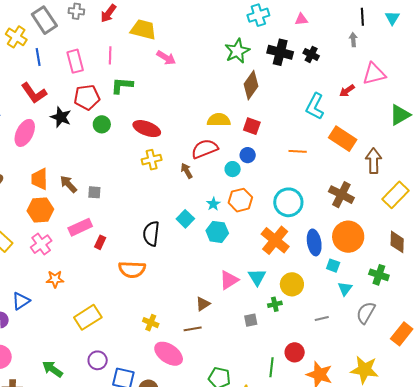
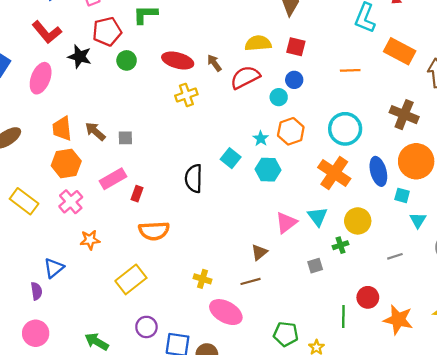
brown arrow: (187, 171) -> (214, 63), moved
orange semicircle: (132, 270) -> (154, 231), moved

